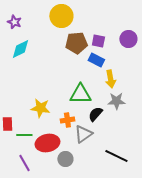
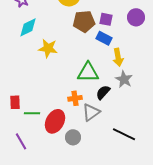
gray star: (116, 101) -> (124, 79), turned 30
yellow star: (40, 108) -> (48, 48), moved
red ellipse: (47, 143) -> (55, 121), turned -50
purple line: (24, 163) -> (21, 141), moved

